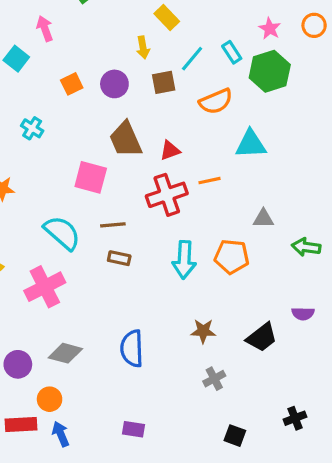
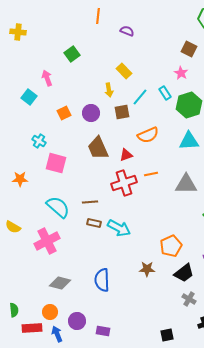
pink star: (270, 29) -> (181, 73), moved
orange semicircle: (216, 101) -> (148, 135), moved
cyan triangle: (251, 144) -> (189, 141), moved
pink square: (91, 177) -> (56, 163), moved
gray triangle: (263, 219) -> (186, 184), moved, size x1.6
orange pentagon: (232, 257) -> (171, 246), moved, turned -30
cyan arrow: (184, 260) -> (119, 228), moved, turned -65
purple circle: (18, 364) -> (77, 321), moved
gray cross: (214, 379) -> (189, 299), moved, turned -32
black square: (235, 436) -> (167, 335), turned -32

